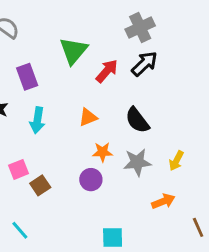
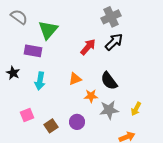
green triangle: (74, 51) -> (48, 30), moved
purple rectangle: (27, 77) -> (33, 51), turned -60
orange star: (102, 152) -> (91, 96), moved
brown square: (40, 185) -> (51, 126), moved

